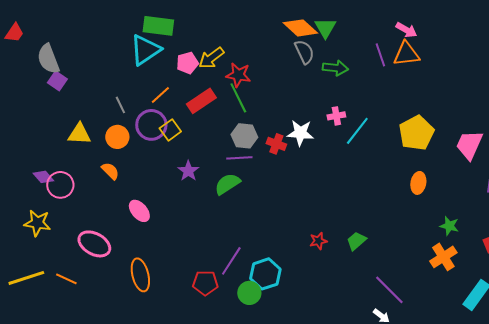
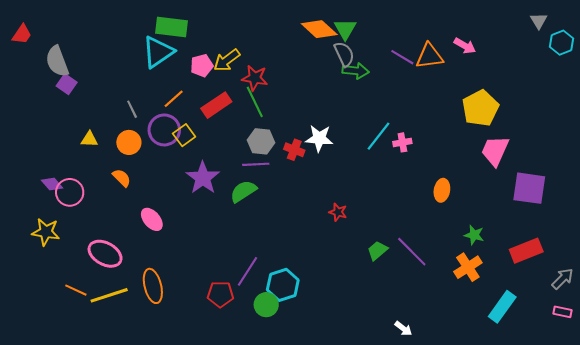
pink arrow: (406, 30) -> (465, 46), moved
gray semicircle: (304, 52) -> (344, 54), moved
purple line: (380, 55) -> (402, 57), turned -40
pink cross: (336, 116) -> (402, 142), moved
yellow pentagon: (416, 133) -> (480, 108), moved
yellow triangle: (79, 134) -> (89, 139), size x0.7
purple star: (188, 171) -> (203, 178), size x1.5
red star: (318, 241) -> (338, 212), moved, turned 30
yellow line: (26, 278) -> (109, 295), moved
purple line: (389, 290) -> (412, 252), moved

